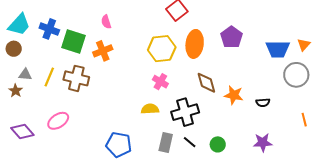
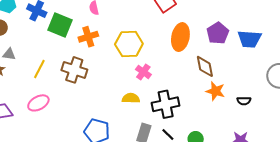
yellow hexagon: (162, 49) -> (129, 44), moved
blue trapezoid: (278, 49) -> (249, 39), moved
yellow line: (49, 77) -> (39, 69), moved
brown cross: (76, 78) -> (74, 70), moved
brown diamond: (206, 83) -> (205, 66), moved

